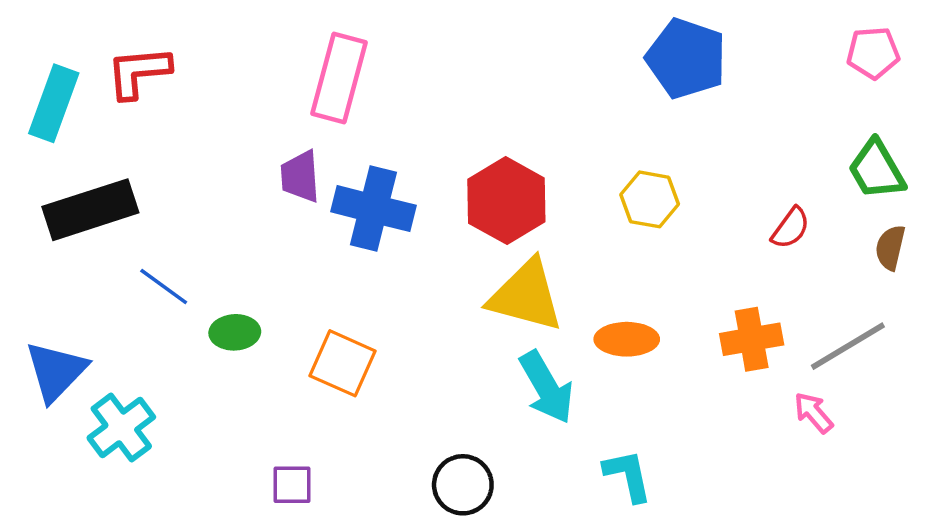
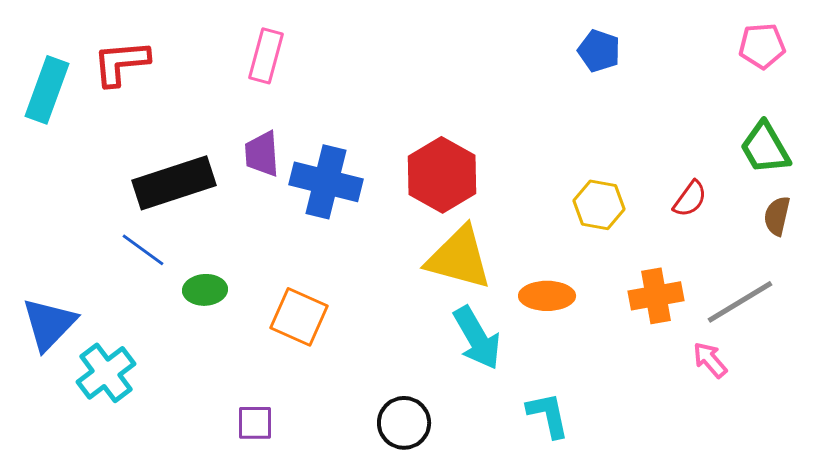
blue pentagon: (686, 58) -> (599, 51), size x0.6
pink rectangle: (339, 78) -> (266, 56), moved, size x0.7
yellow hexagon: (650, 199) -> (599, 205), moved
black rectangle: (90, 210) -> (174, 183), moved

